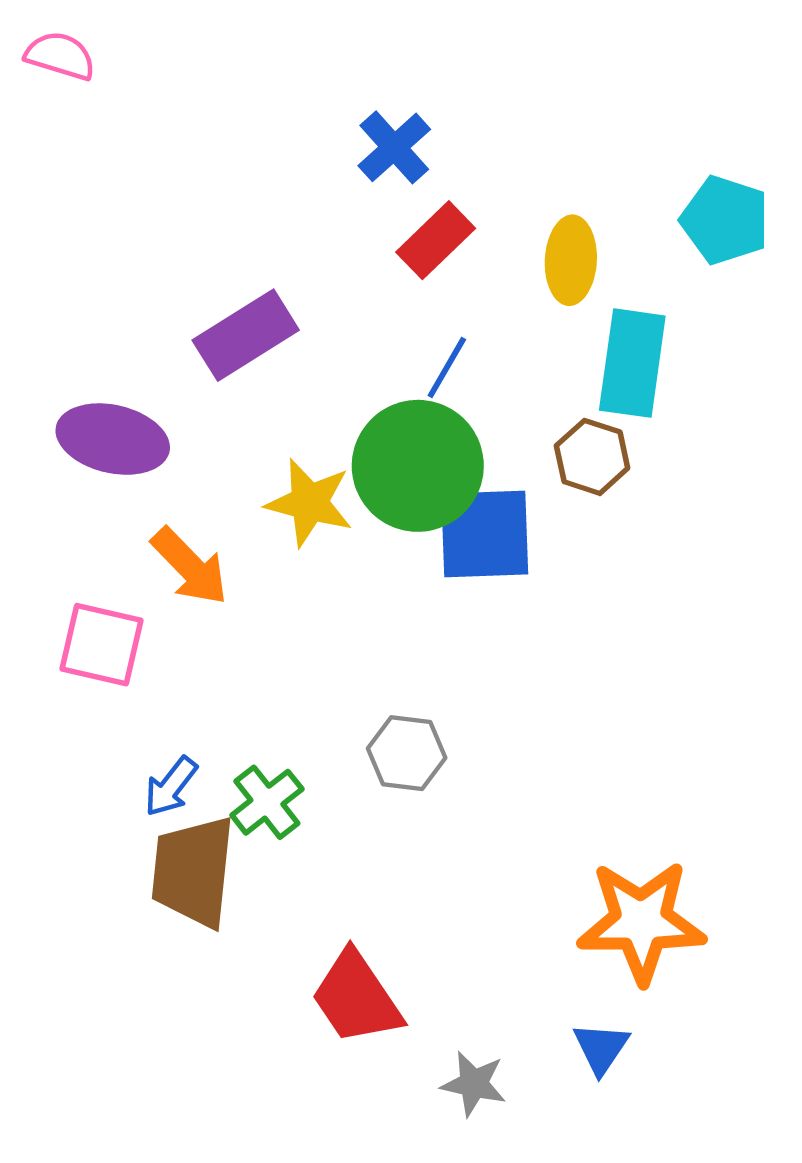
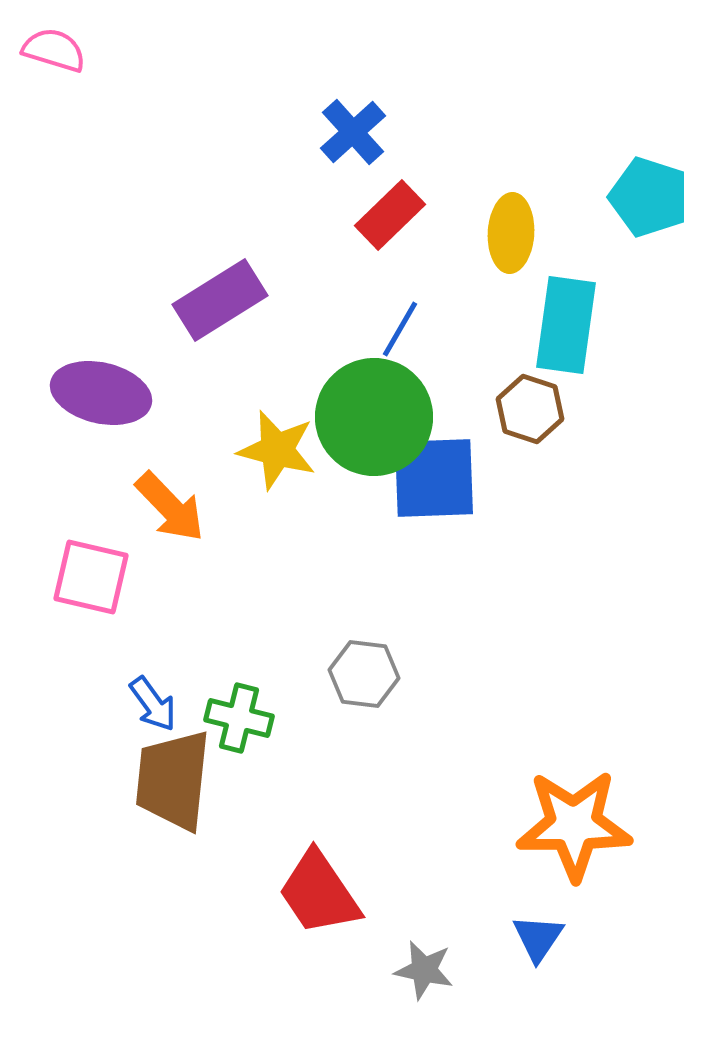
blue arrow: (171, 787) -> (153, 704), turned -74
green cross: (267, 802) -> (239, 718), turned -38

